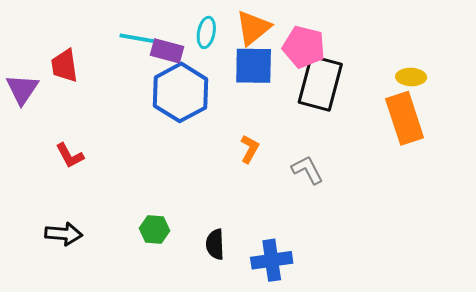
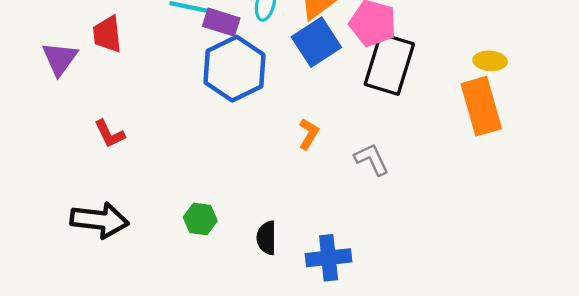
blue square: (254, 66) -> (316, 42), turned -36
black arrow: (64, 234) -> (100, 220), size x1.4

